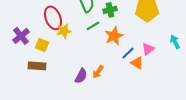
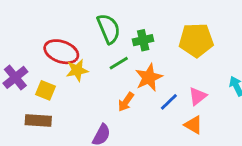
red ellipse: (53, 18) -> (61, 52), turned -50
orange triangle: (137, 63) -> (193, 125), moved
orange arrow: (98, 72) -> (126, 102), moved

